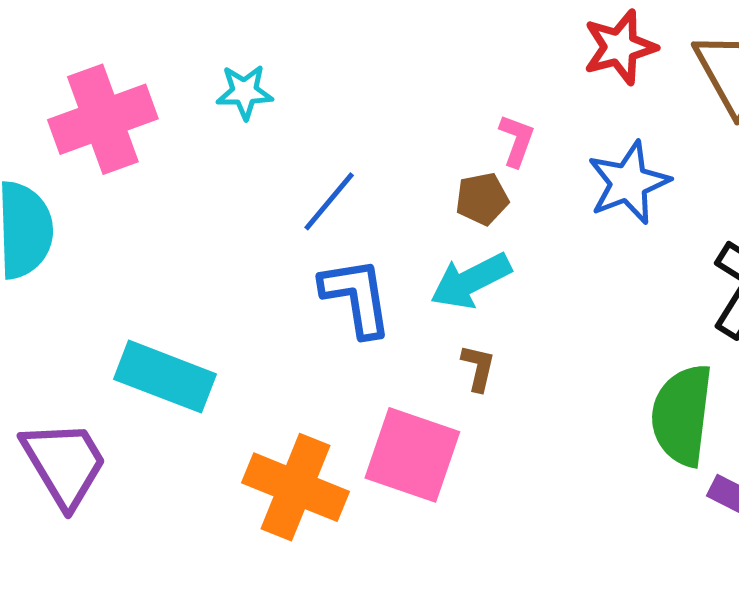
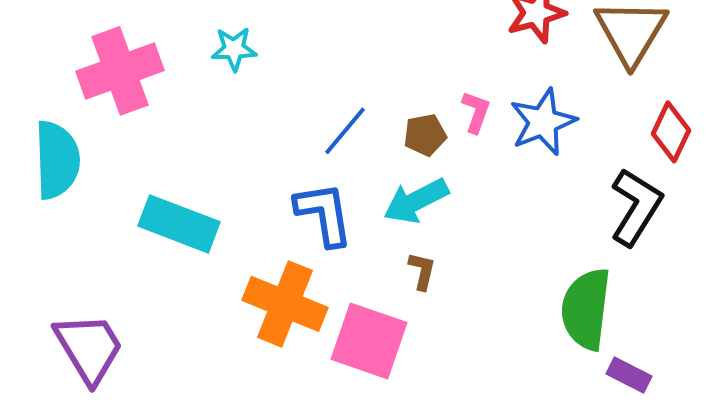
pink L-shape: (517, 140) -> (476, 112), moved
blue line: (329, 201) -> (345, 131), moved
cyan rectangle: (165, 377) -> (179, 224), moved
orange cross: (296, 487) -> (285, 304), moved

